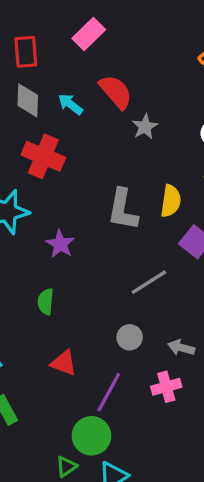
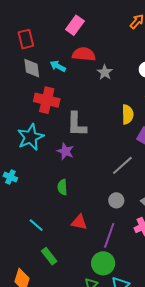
pink rectangle: (89, 34) -> (75, 25), moved
red semicircle: (116, 92) -> (84, 54), turned -35
gray L-shape: (123, 210) -> (77, 124), moved

